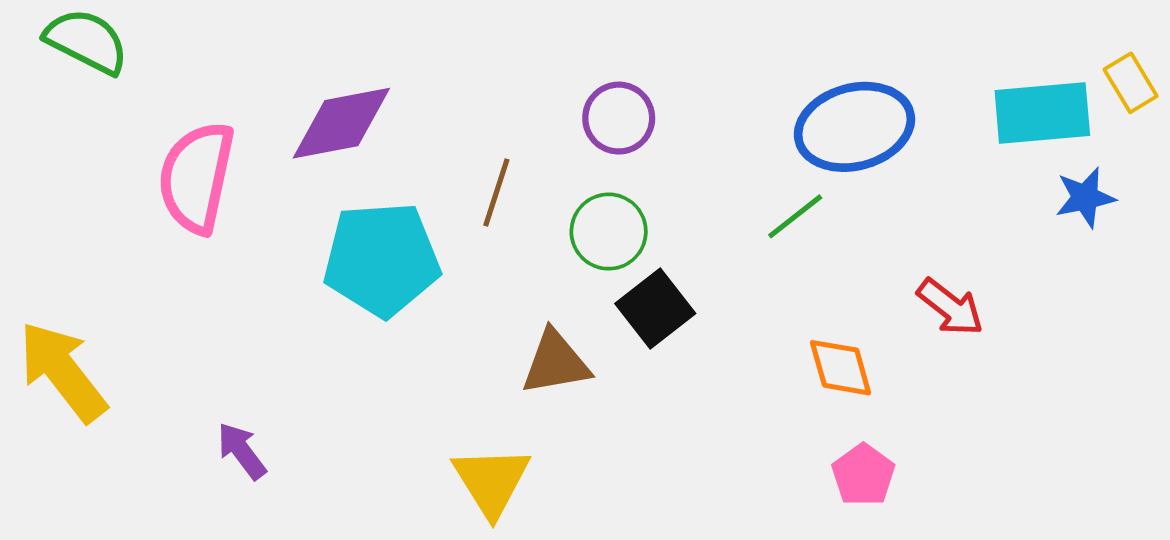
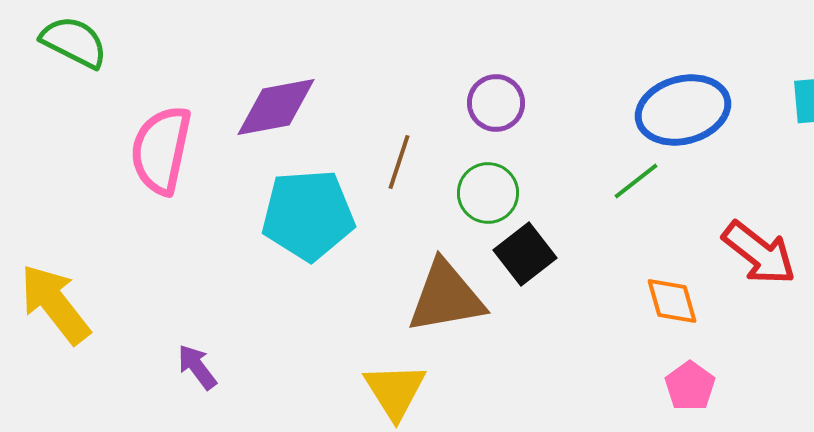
red arrow: (950, 307) -> (759, 253), size x1.4
brown triangle: (556, 363) -> (446, 297), size x1.4

